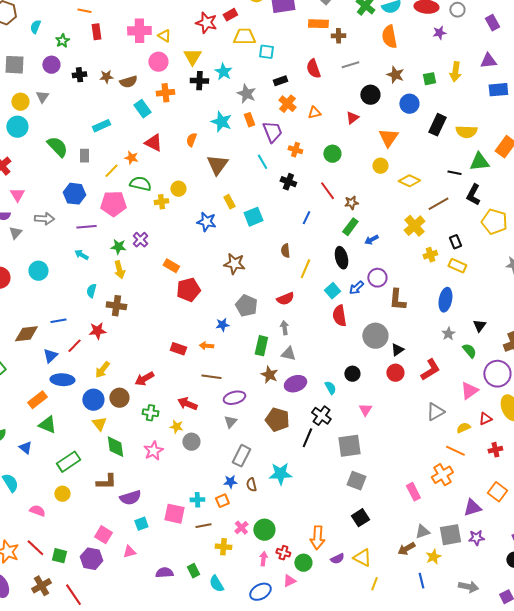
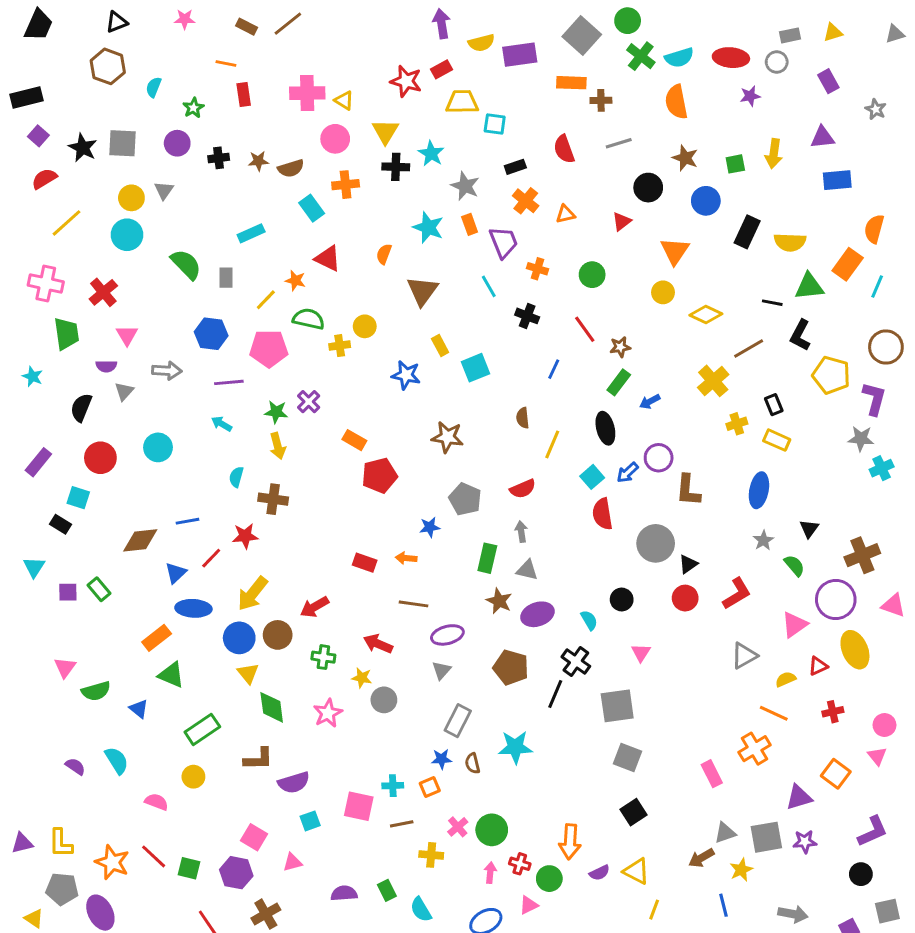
yellow arrow: (102, 370) -> (253, 594), size x1.4
brown cross: (41, 586) -> (266, 914), moved

